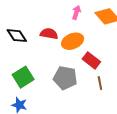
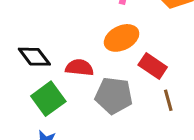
red semicircle: (49, 34) -> (79, 68), moved
black diamond: (17, 36) -> (34, 57), moved

